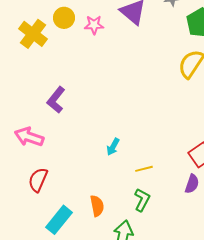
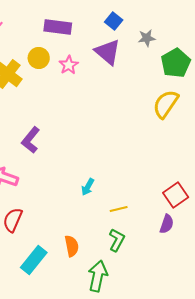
pink star: (94, 25) -> (69, 65), turned -30

